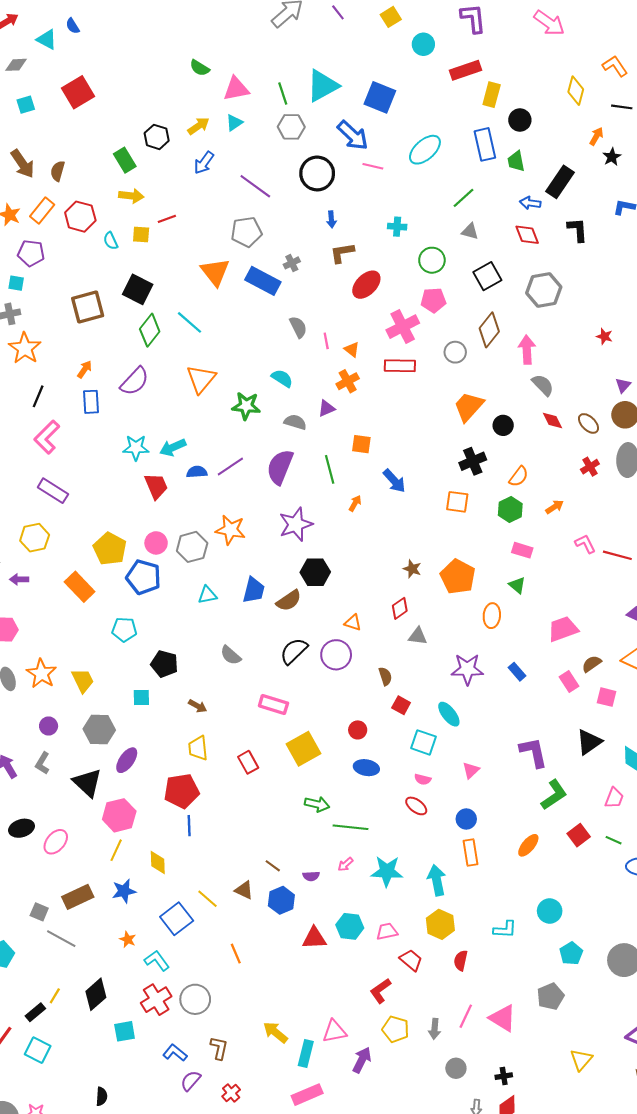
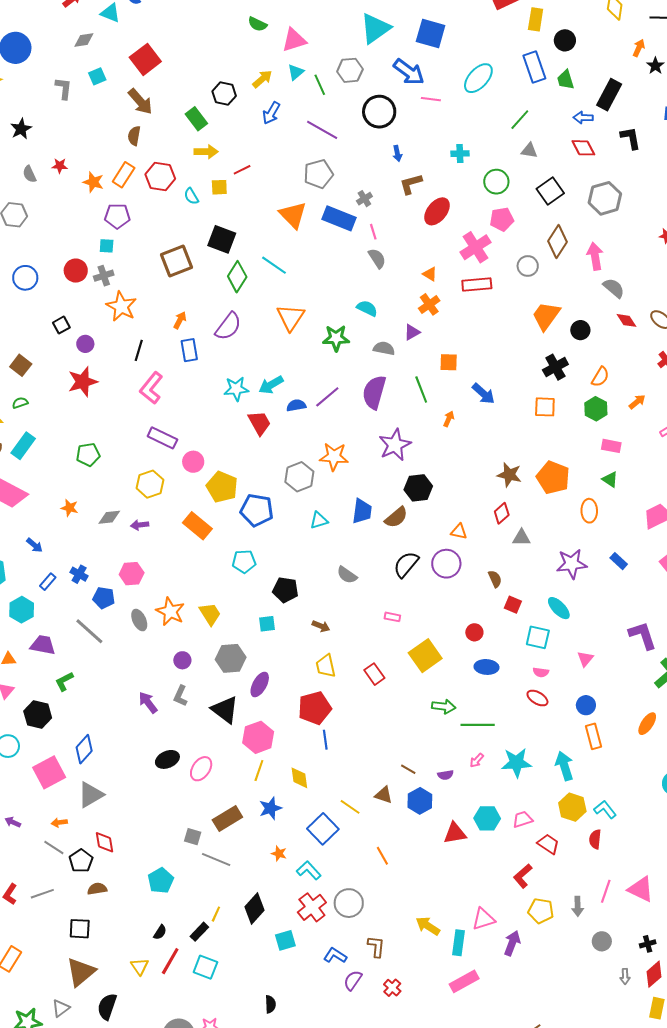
green line: (283, 93) -> (320, 85), moved
brown arrow: (23, 164) -> (140, 102), moved
pink line: (326, 341) -> (373, 232), moved
pink circle: (156, 543) -> (193, 462), moved
brown star: (412, 569) -> (509, 475), size x1.4
pink rectangle: (273, 704) -> (392, 617), size x0.6
cyan L-shape: (505, 929) -> (605, 810), moved, turned -125

